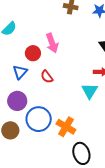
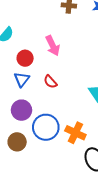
red circle: (33, 53) -> (25, 58), moved

